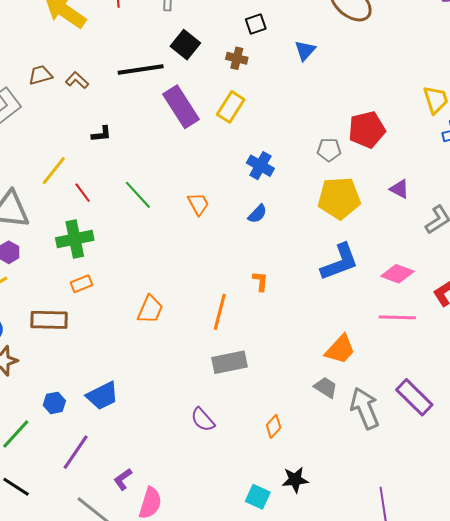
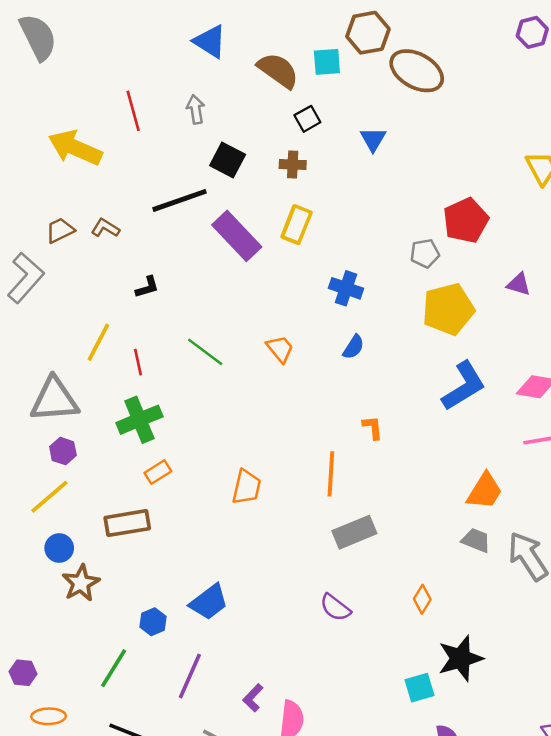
red line: (83, 193) -> (138, 362), turned 35
black star: (295, 480) -> (460, 658), size x1.4
cyan square: (258, 497) -> (419, 688), turned -30

